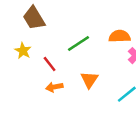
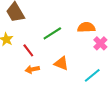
orange triangle: (89, 80) -> (61, 63), turned -42

